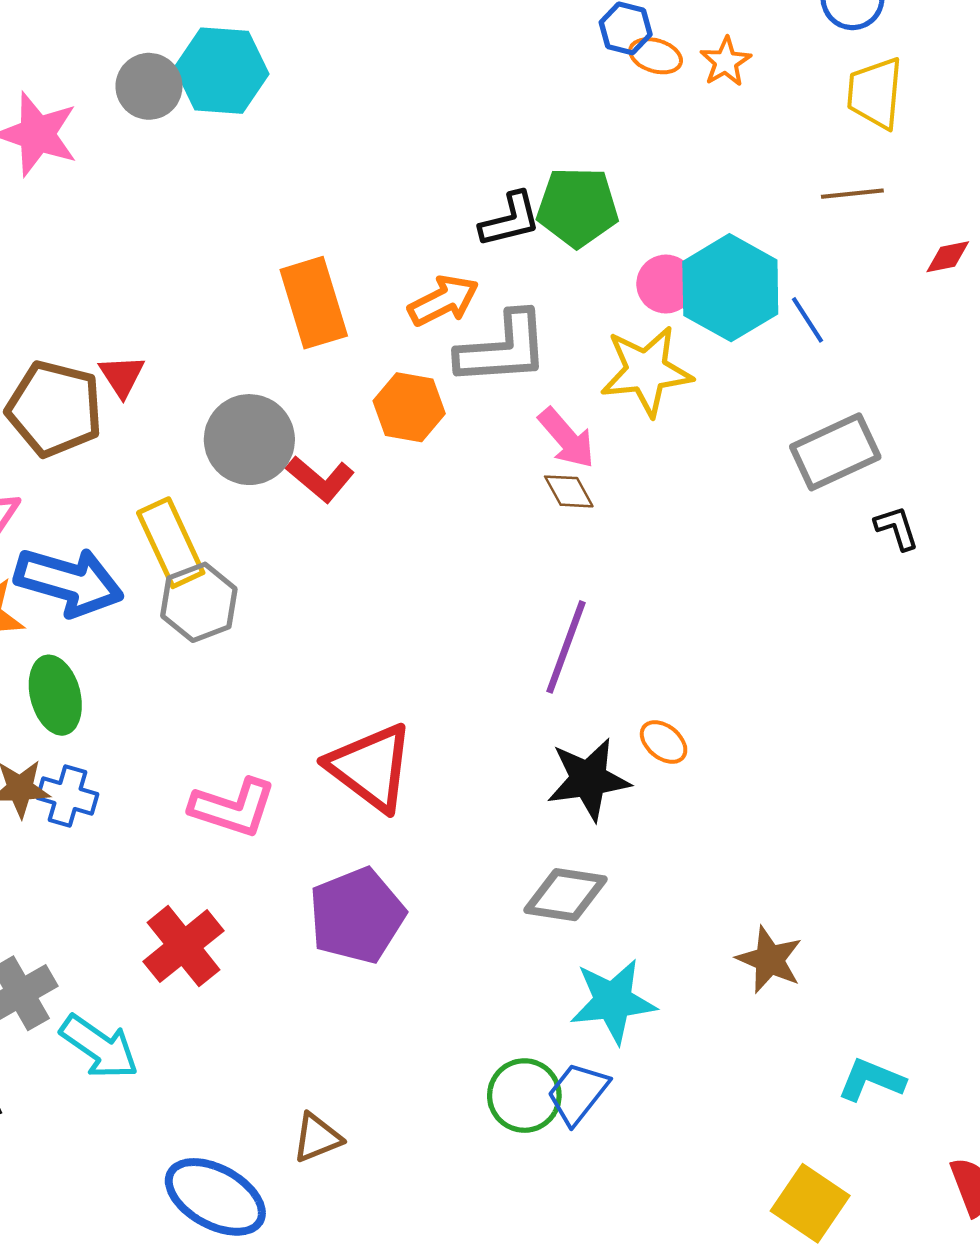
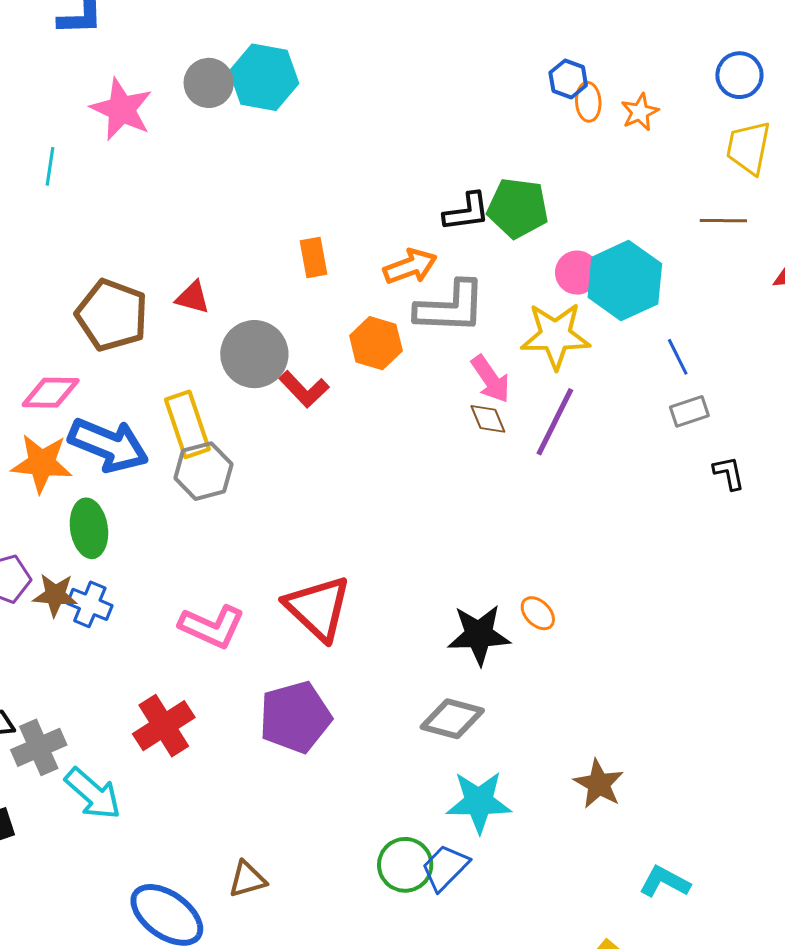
orange ellipse: (656, 56) -> (588, 102), turned 63
orange rectangle: (314, 303) -> (313, 257), size x0.6
blue line: (807, 320) -> (678, 357), moved
red triangle: (122, 376) -> (193, 297), moved, turned -48
gray rectangle: (835, 452) -> (689, 411), size x0.6
purple line: (566, 647) -> (555, 422), moved

